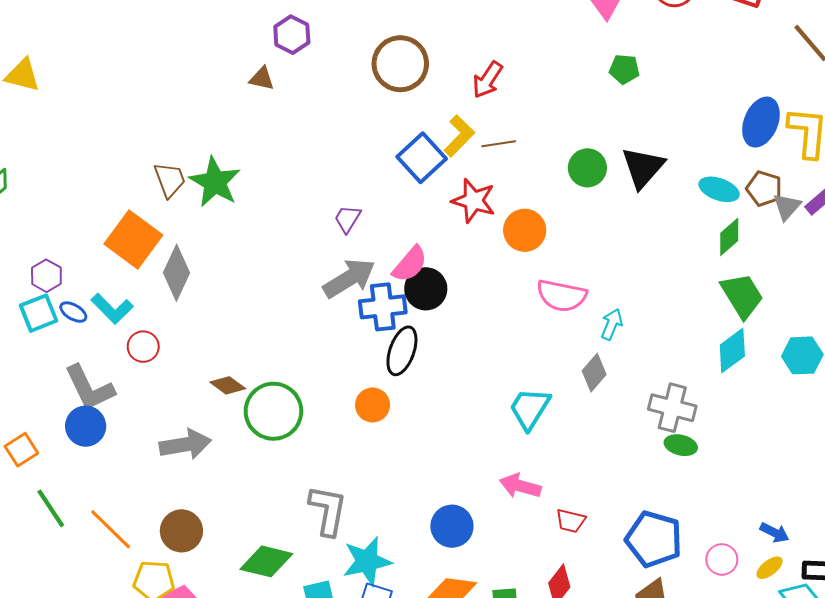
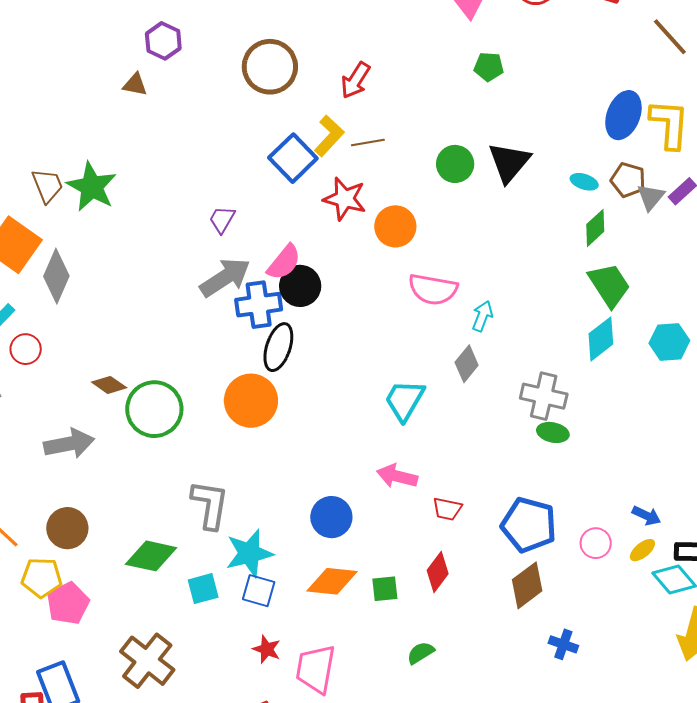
cyan ellipse: (719, 189) -> (584, 182), size x0.7
orange circle: (373, 405) -> (251, 401), size x1.6

